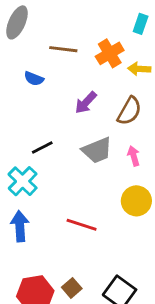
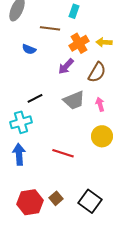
cyan rectangle: (141, 24) -> (74, 11), moved
orange cross: (110, 53) -> (79, 43), moved
cyan cross: (23, 181) -> (21, 122), turned 30

